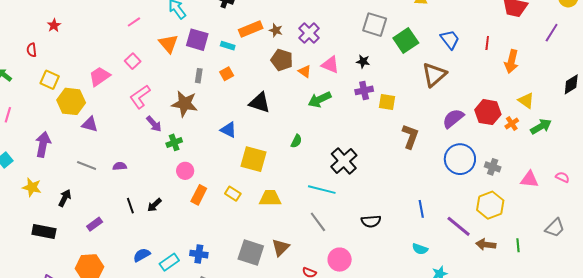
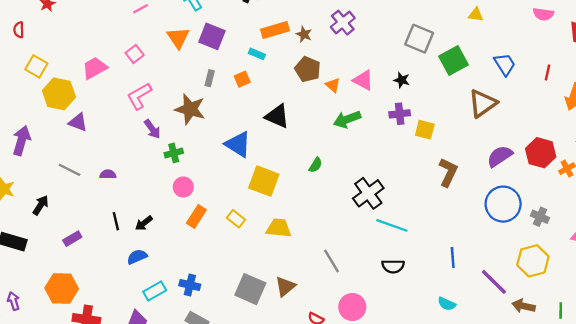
purple cross: (309, 33) -> (343, 23), moved
cyan rectangle: (228, 46) -> (257, 54), moved
blue triangle: (228, 130) -> (238, 144), size x1.4
cyan line: (322, 190) -> (392, 225), moved
blue semicircle: (142, 255) -> (137, 257), moved

